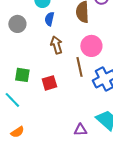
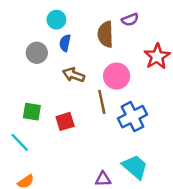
gray circle: (17, 24) -> (37, 53), moved
brown arrow: (56, 45) -> (74, 75), turned -54

